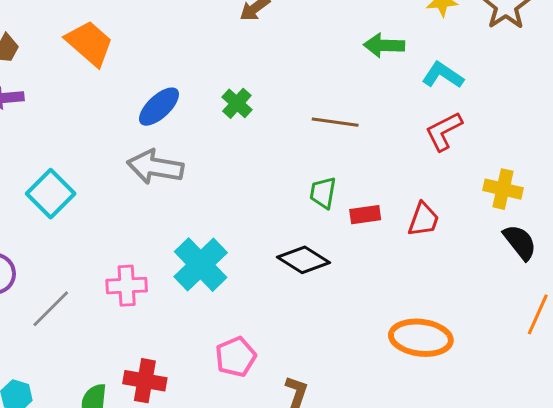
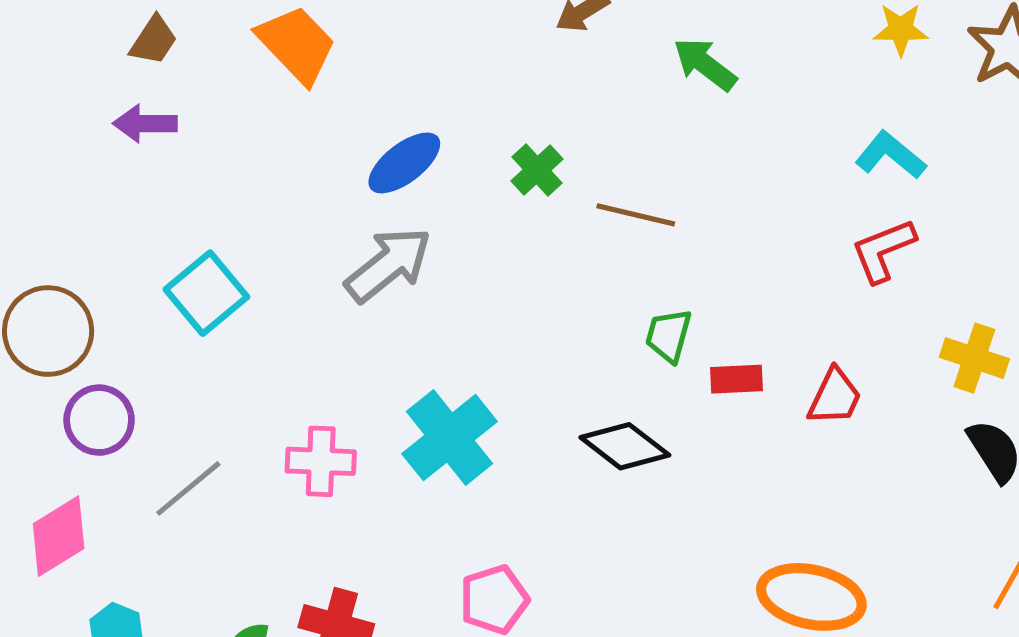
green arrow: (384, 45) -> (705, 64), moved, turned 30
brown line: (335, 122) -> (636, 215), moved
gray arrow: (155, 167) -> (388, 265), turned 126

